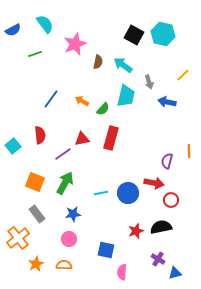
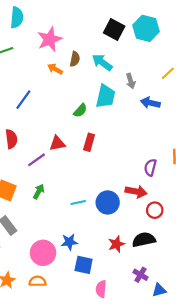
cyan semicircle: (45, 24) -> (17, 17), turned 42
orange arrow: (82, 101) -> (55, 69), moved
red rectangle: (111, 138) -> (89, 142), size x0.7
green arrow: (65, 183) -> (39, 192), size x0.6
blue star: (73, 214) -> (69, 242), moved
pink circle: (69, 239) -> (43, 253), size x1.5

